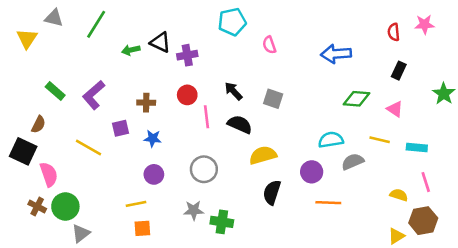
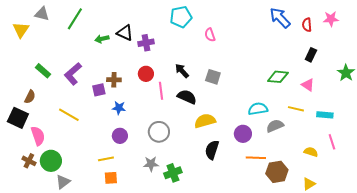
blue arrow: (336, 54) -> (280, 18), moved, turned 50
purple square: (121, 128) -> (99, 90), moved
brown hexagon: (423, 221) -> (277, 172), moved
green cross: (222, 222) -> (173, 173), turned -30

